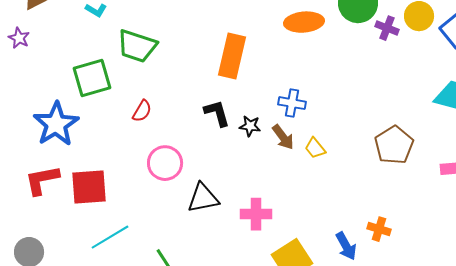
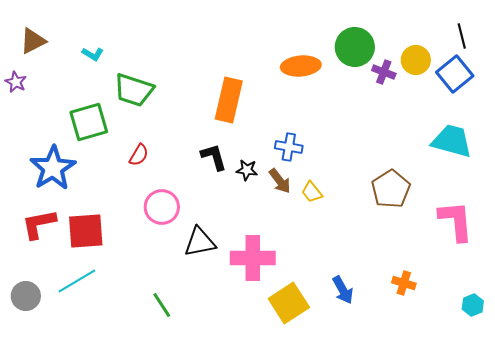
pink cross: (256, 214) -> (253, 258), size x1.4
orange cross: (379, 229) -> (404, 283), moved
cyan line: (110, 237) -> (77, 281), moved

